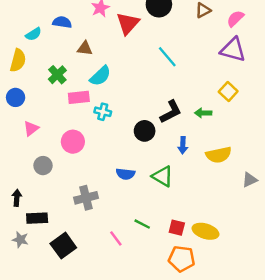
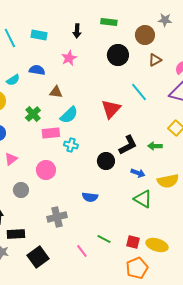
red triangle: (128, 23) -> (111, 109), moved
cyan line: (167, 57) -> (139, 92), moved
blue arrow: (183, 145) -> (138, 173), turned -72
green triangle: (162, 176) -> (143, 199), moved
orange pentagon: (182, 259) -> (137, 268), turned -30

